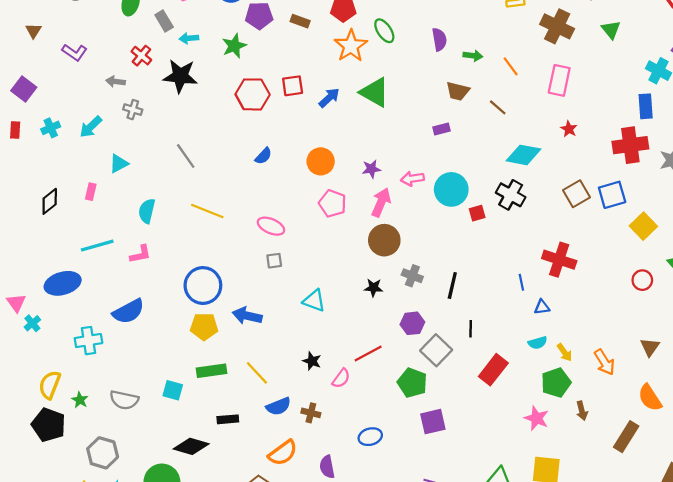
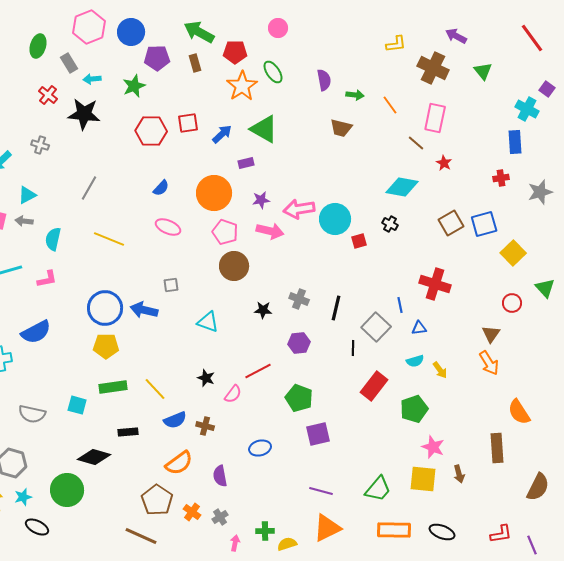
brown rectangle: (300, 21) -> (195, 63), turned 54
gray arrow: (116, 81) -> (24, 221), moved
brown line: (498, 107) -> (416, 143), moved
purple rectangle: (442, 129) -> (246, 163), moved
red cross: (630, 145) -> (501, 178), size x0.5
gray line: (186, 156) -> (89, 188), turned 65
orange circle: (321, 161) -> (214, 193), size x1.4
pink arrow: (412, 179) -> (299, 209), size x1.4
black cross: (511, 195) -> (390, 224), size x0.6
pink arrow: (381, 202) -> (270, 231), turned 80
pink ellipse: (271, 226) -> (168, 227), moved
brown circle: (384, 240) -> (234, 266), moved
blue arrow: (247, 316) -> (144, 310), moved
brown triangle: (650, 347) -> (491, 334), moved
gray square: (436, 350) -> (376, 327), moved
orange arrow: (605, 362) -> (489, 363), moved
green pentagon: (556, 383) -> (414, 409), moved
brown arrow: (582, 411) -> (459, 474), moved
pink star: (537, 418) -> (433, 447), moved
brown rectangle: (626, 437) -> (497, 448), turned -36

